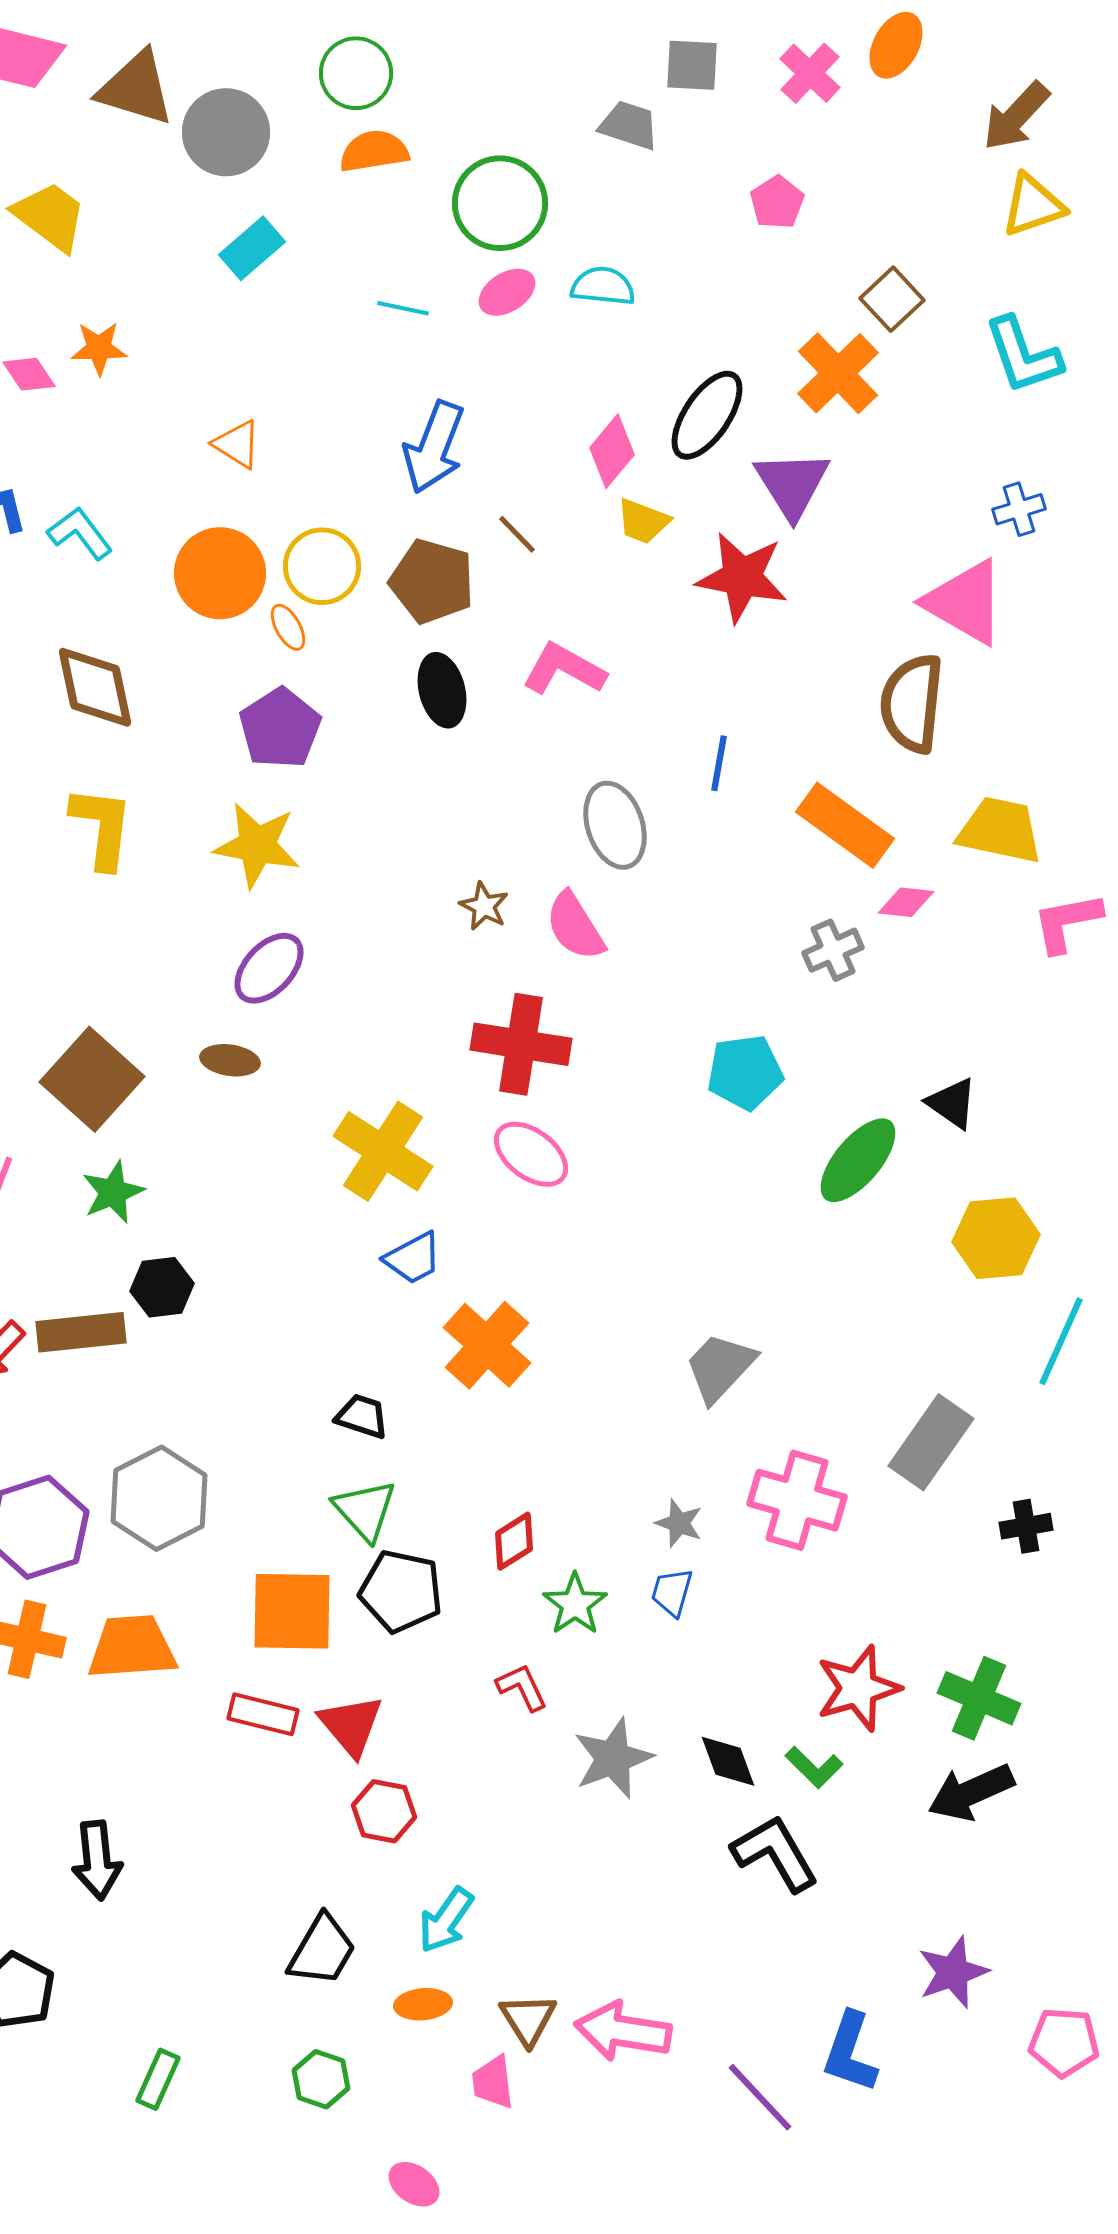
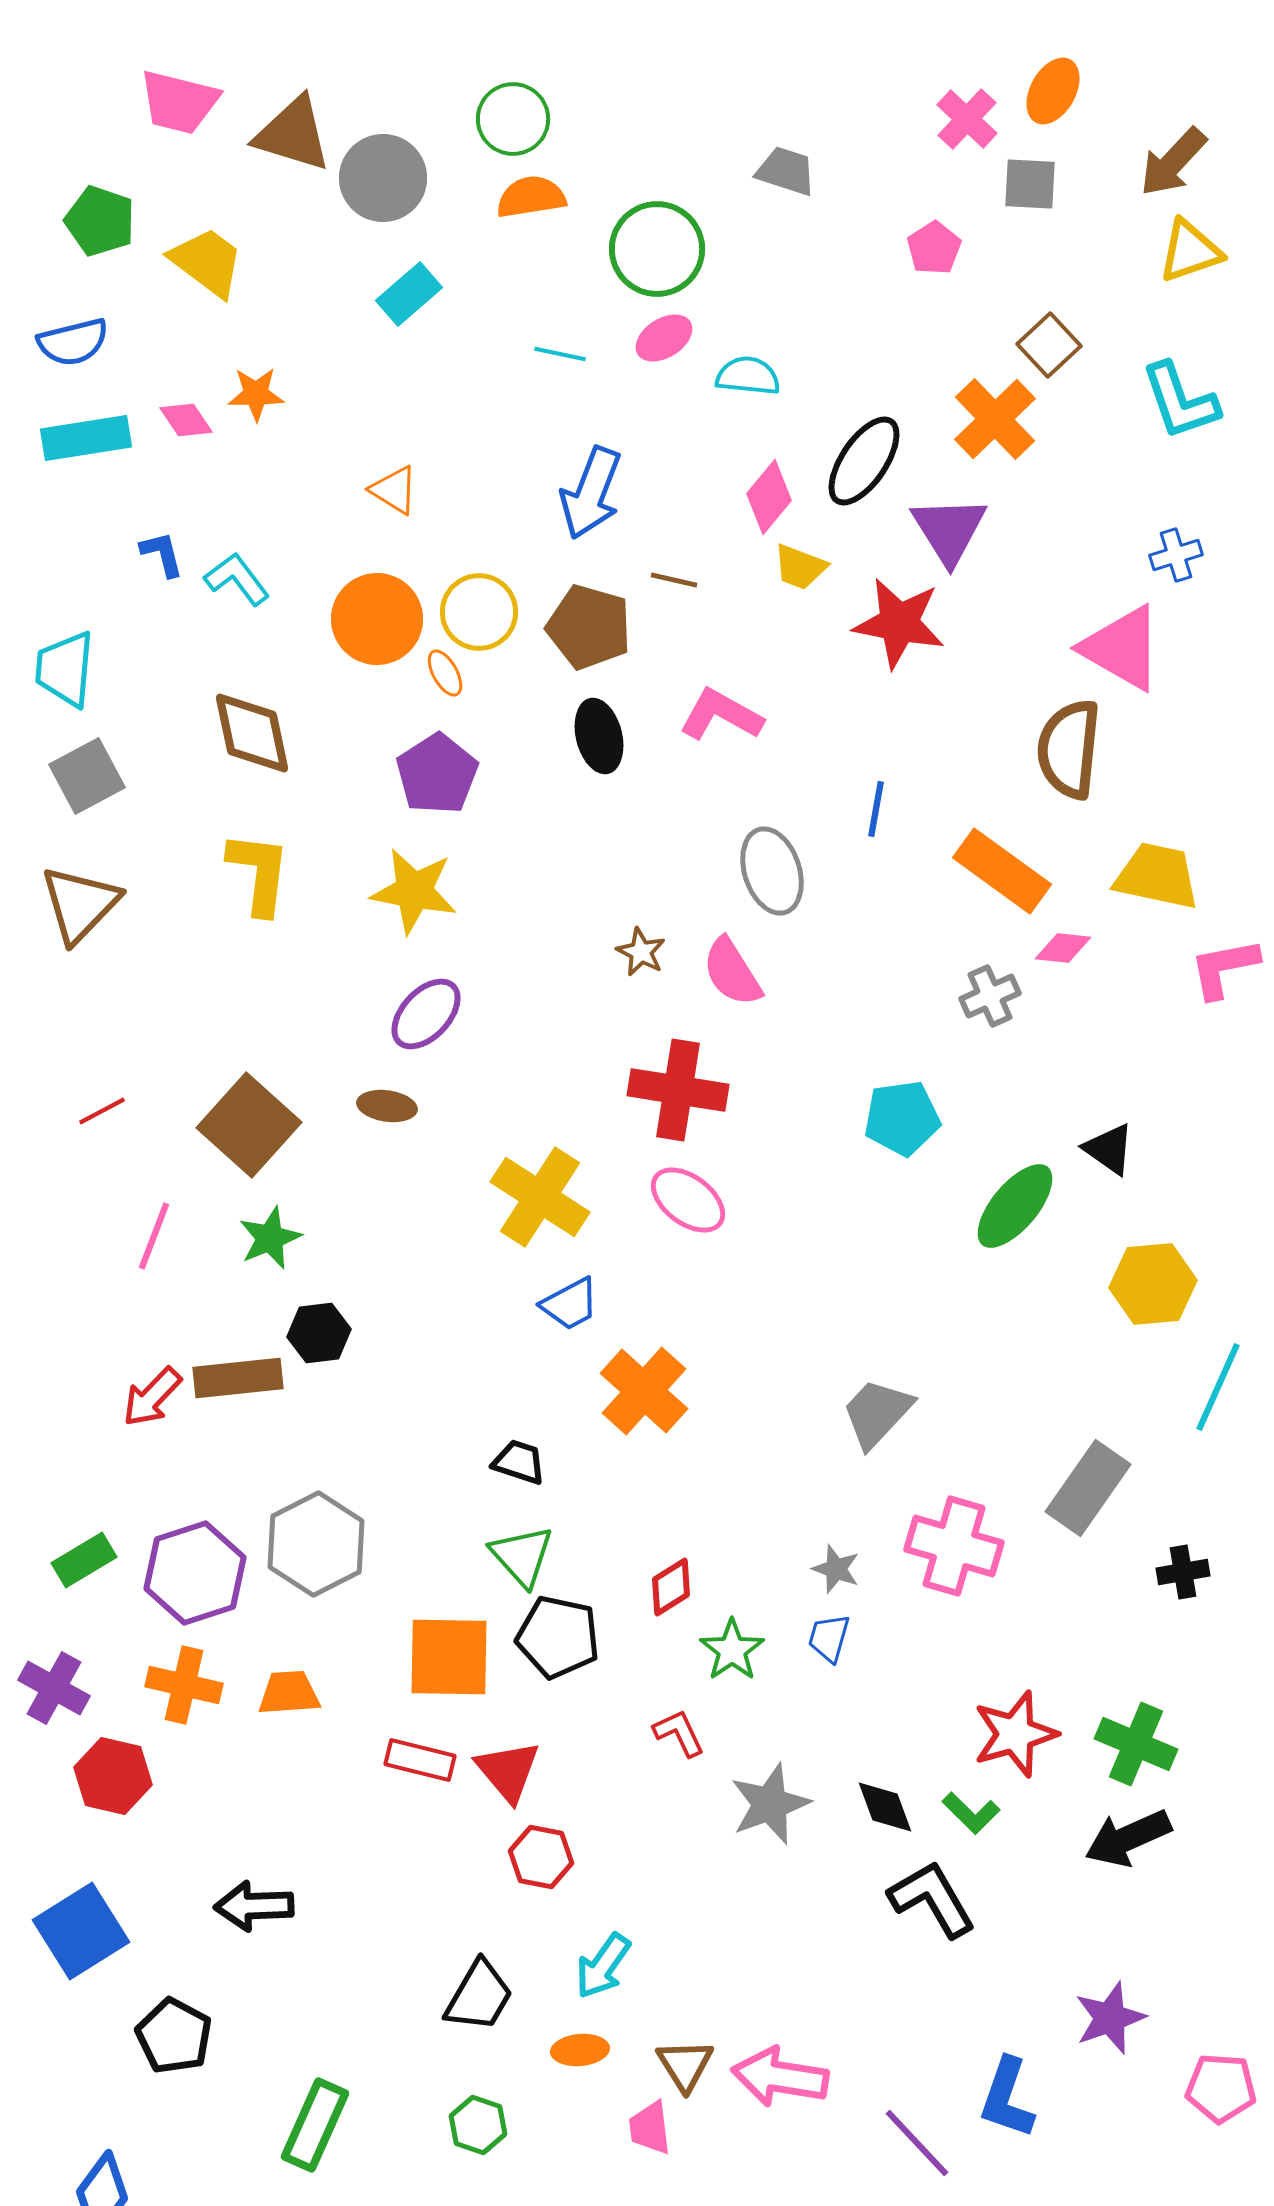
gray square: (692, 65) -> (1030, 184), moved
cyan semicircle: (603, 286) -> (748, 376), moved
brown line: (517, 534) -> (674, 580), turned -33
orange trapezoid: (132, 1647) -> (289, 1693), size x0.7
black arrow: (97, 1860) -> (254, 1906), turned 94
green rectangle: (158, 2079) -> (315, 2125), size x1.5

